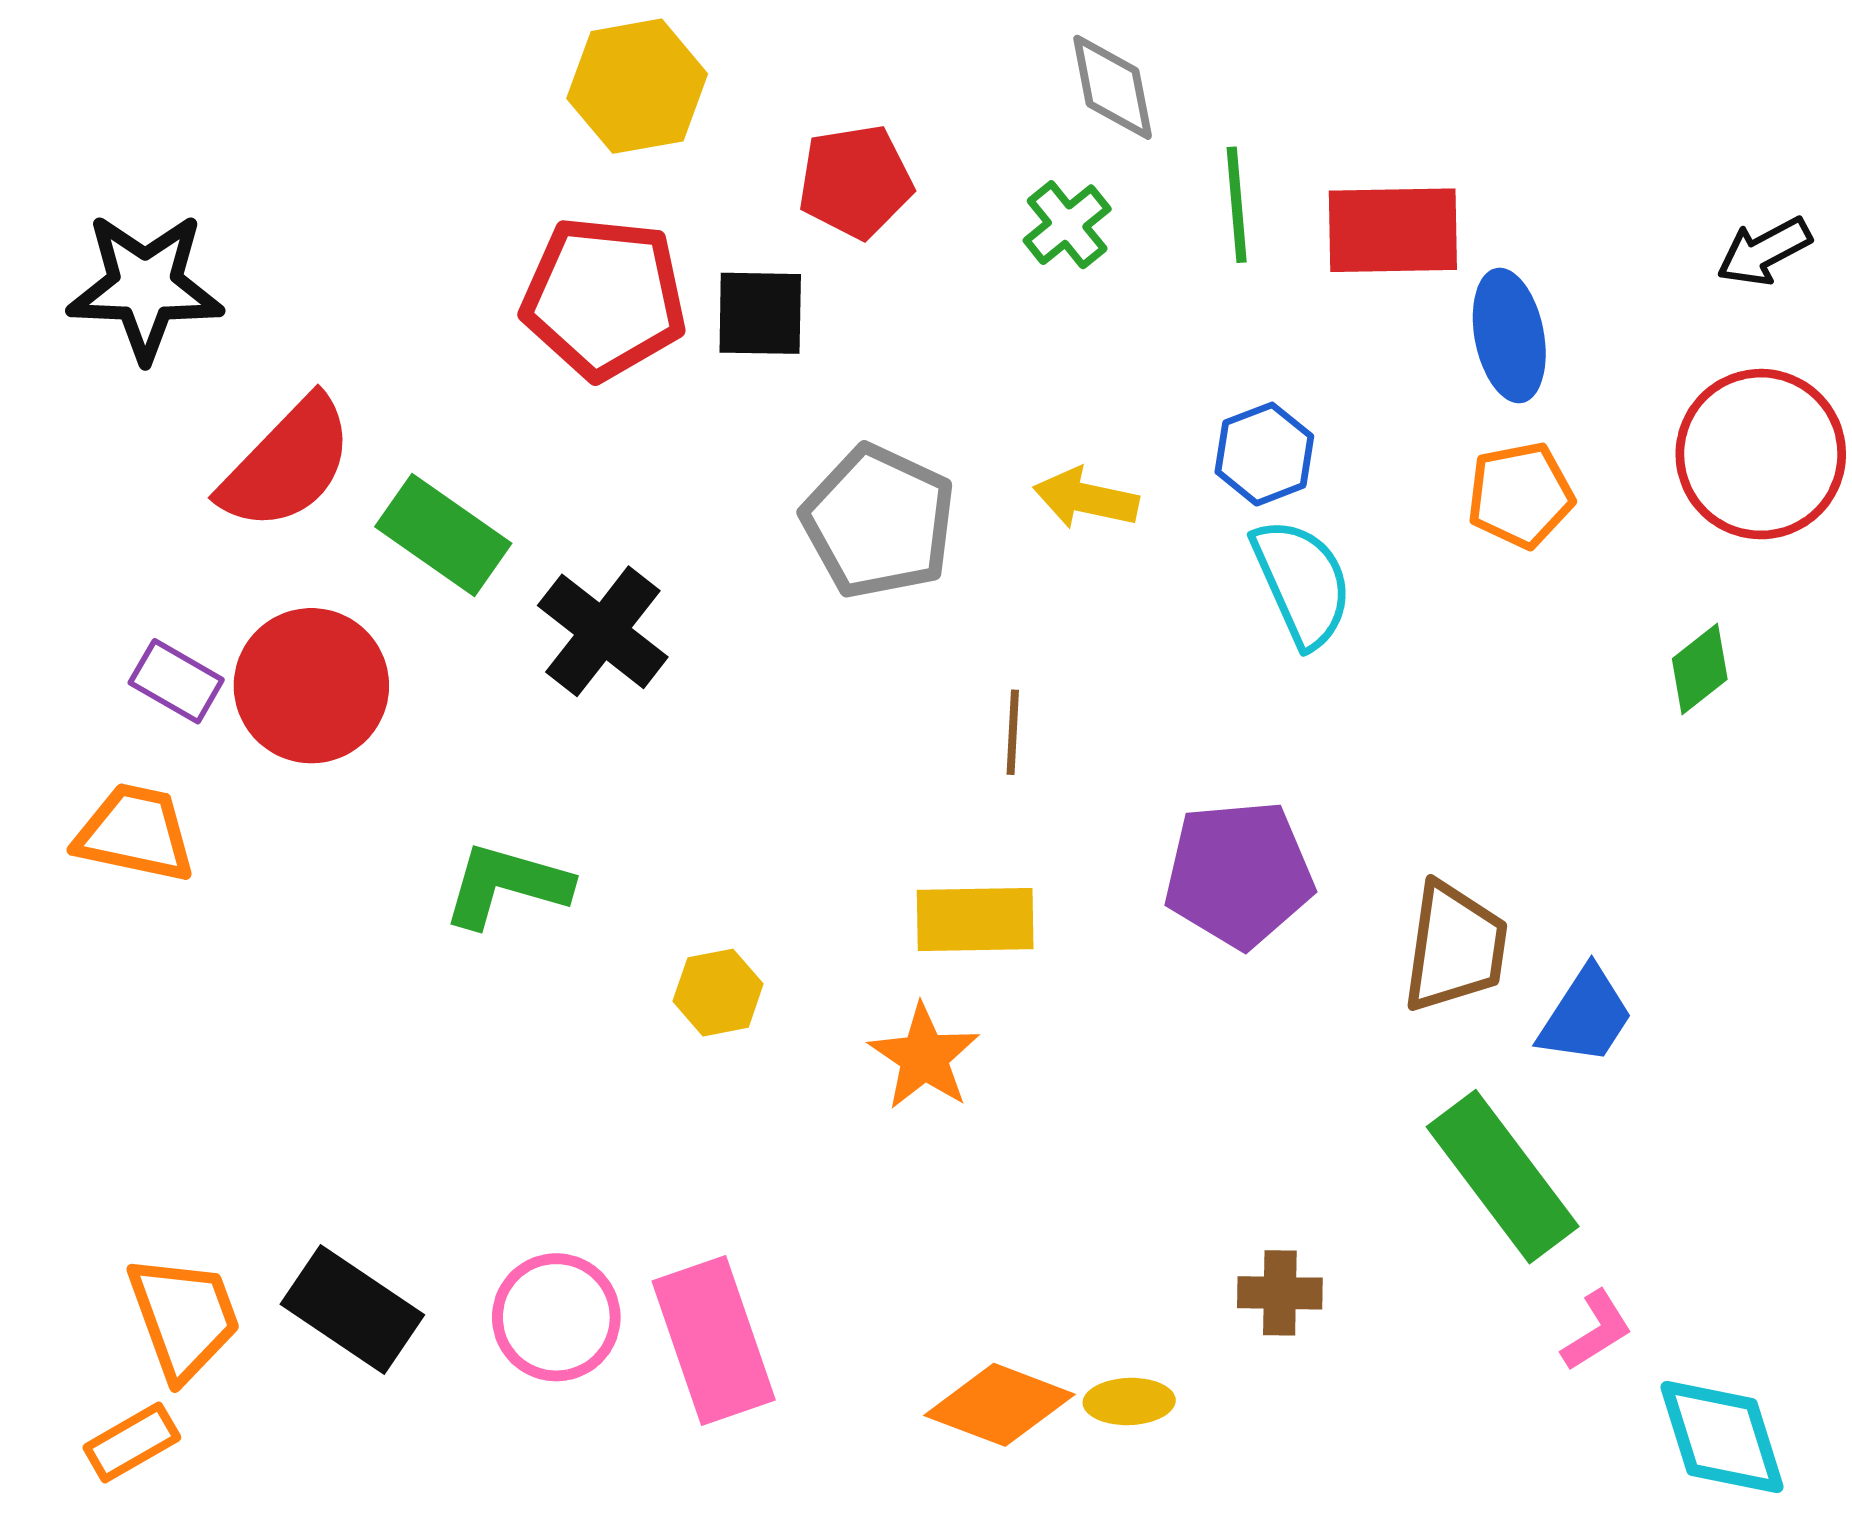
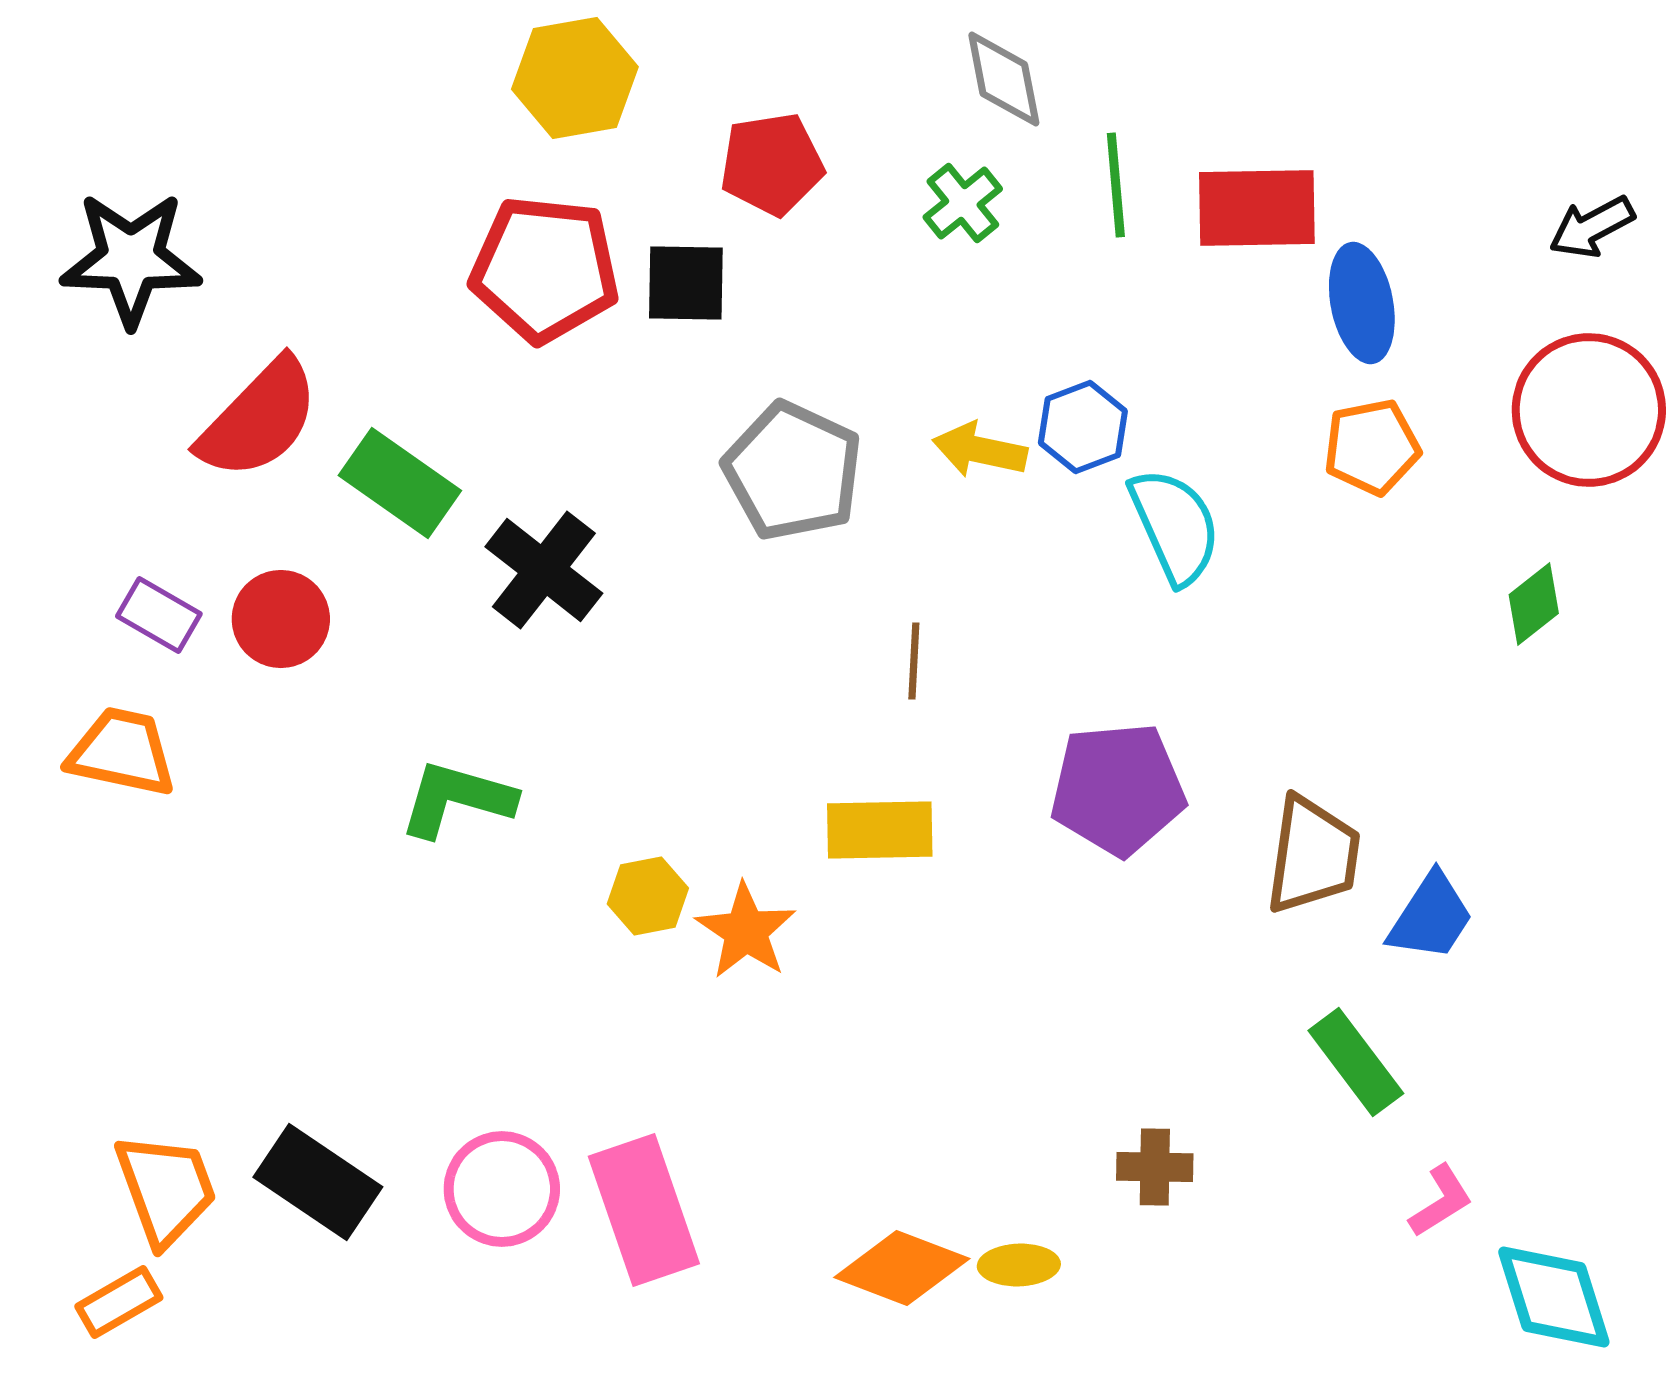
blue hexagon: (1264, 454) -> (1083, 427), moved
red circle: (311, 686) -> (281, 619), size x0.7
orange star: (924, 1057) -> (746, 931), moved
green rectangle: (1503, 1177) -> (1356, 1062), size x0.7

